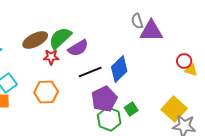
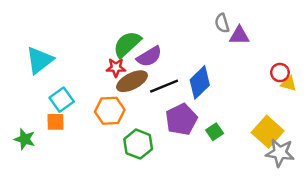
purple triangle: (151, 31) -> (239, 36), size x0.7
brown ellipse: (35, 40) -> (132, 81), moved
green hexagon: (109, 119) -> (138, 144), moved

